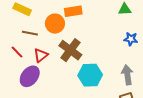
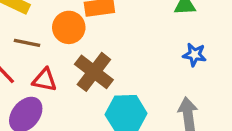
red triangle: (41, 55) -> (45, 80), turned 49

